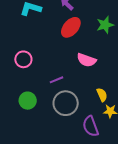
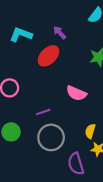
red ellipse: (71, 27) -> (48, 56), moved
yellow semicircle: (102, 95) -> (90, 131), turned -144

